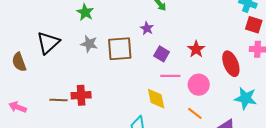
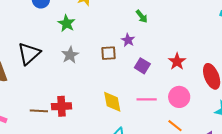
gray star: (89, 44) -> (70, 55), turned 30
brown square: (120, 49) -> (109, 53), moved, size x0.6
pink line: (170, 76) -> (147, 99), moved
yellow diamond: (156, 99) -> (112, 102), moved

